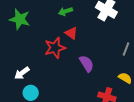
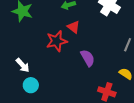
white arrow: (22, 73) -> (23, 65), turned -98

